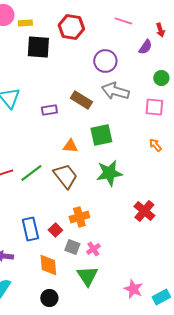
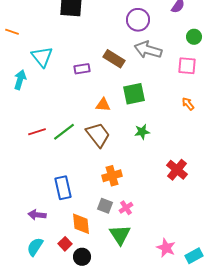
green star: (109, 173) -> (142, 132), size x0.6
red square: (55, 230) -> (65, 244), moved

